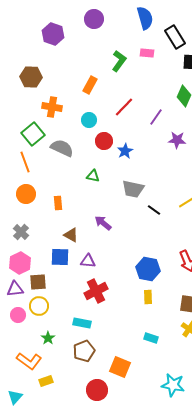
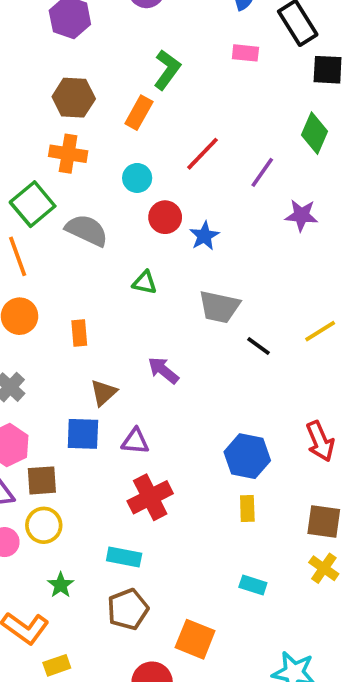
green L-shape: (119, 61) -> (167, 70), moved
brown hexagon: (31, 77) -> (74, 98), moved
brown triangle: (71, 235) -> (104, 393), turned 49

